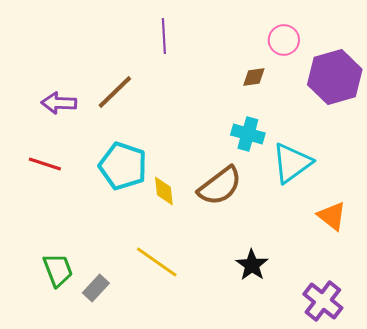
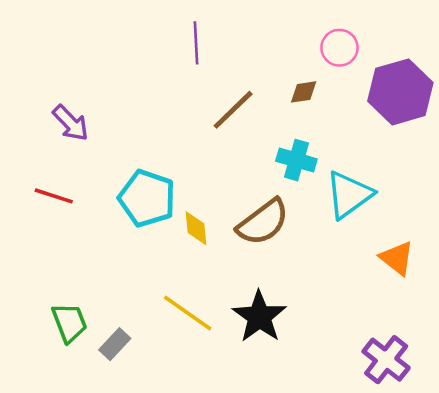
brown line: (115, 92) -> (233, 110), moved
purple arrow: (59, 103) -> (71, 123), turned -136
black star: (252, 265) -> (259, 317), moved, size x1.4

